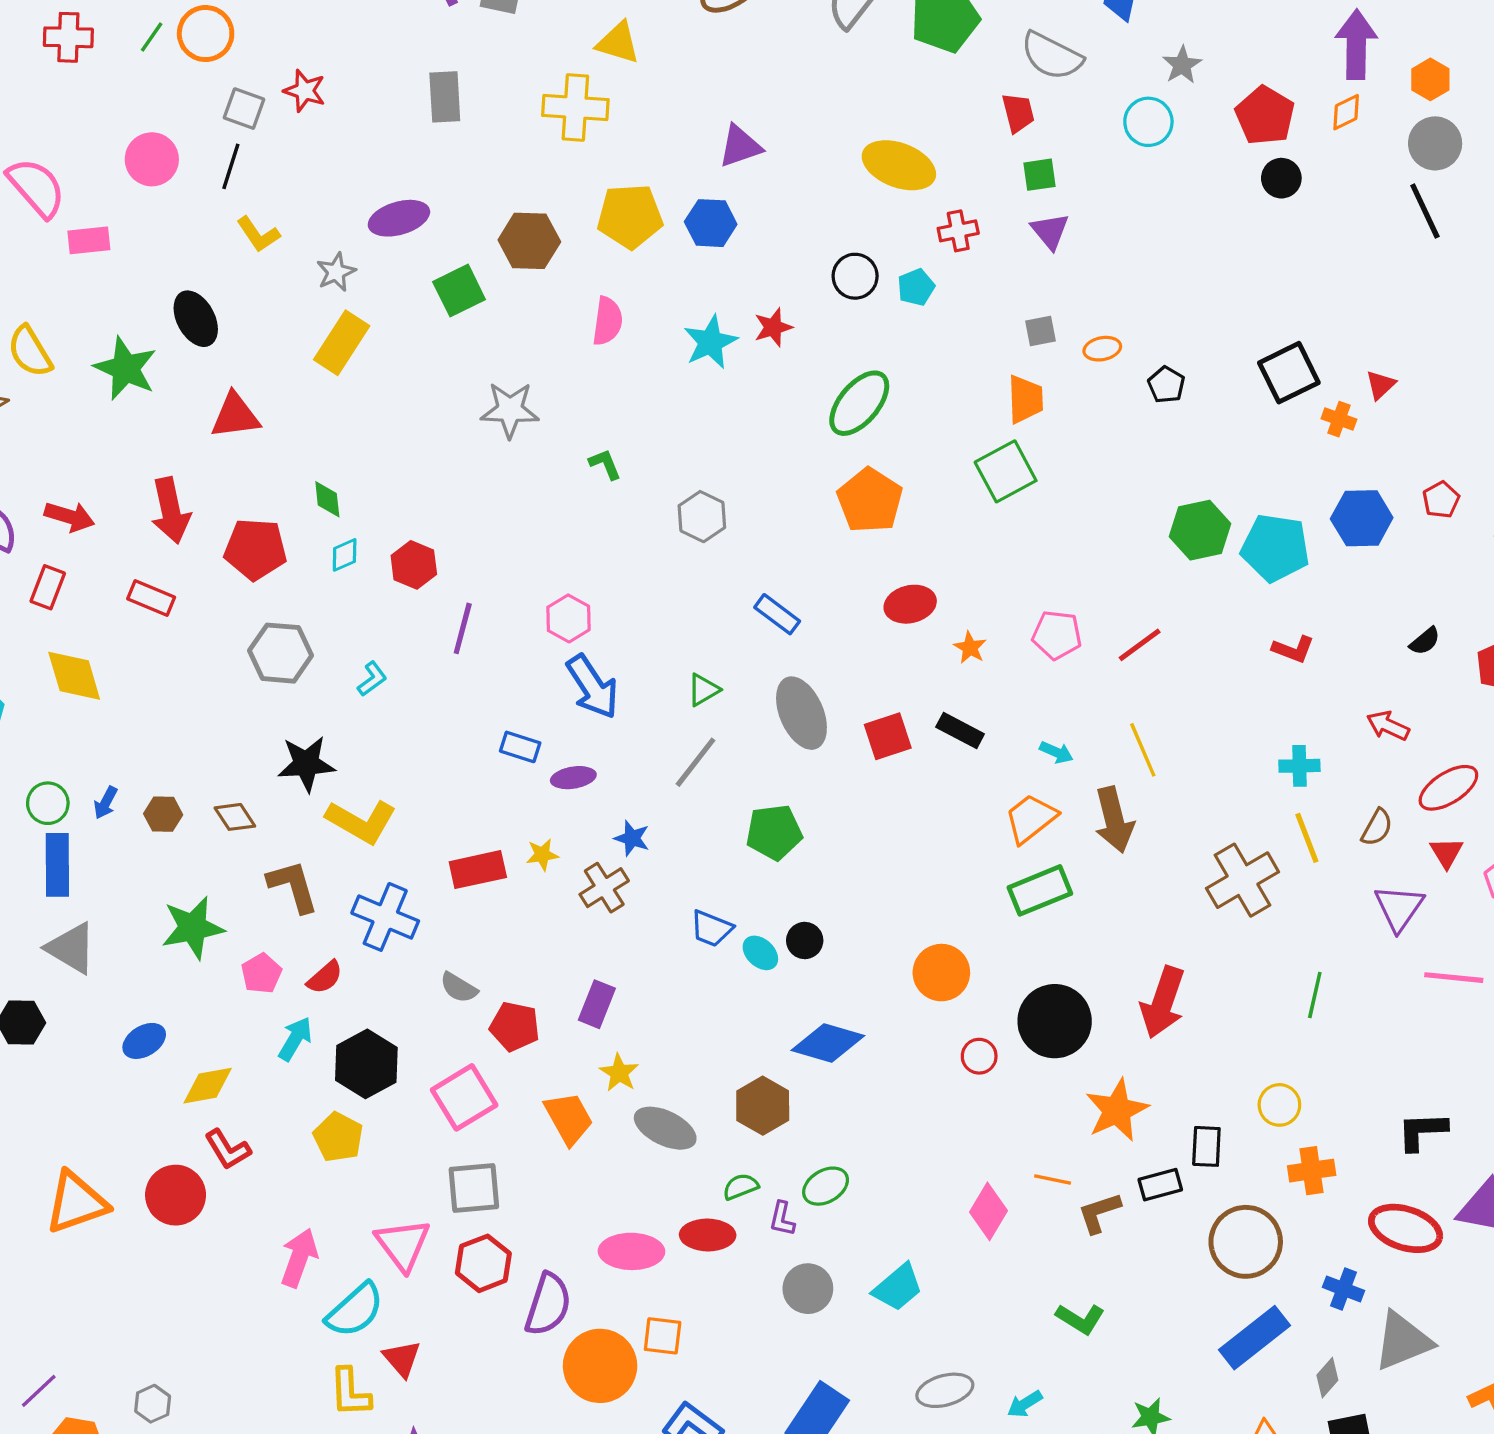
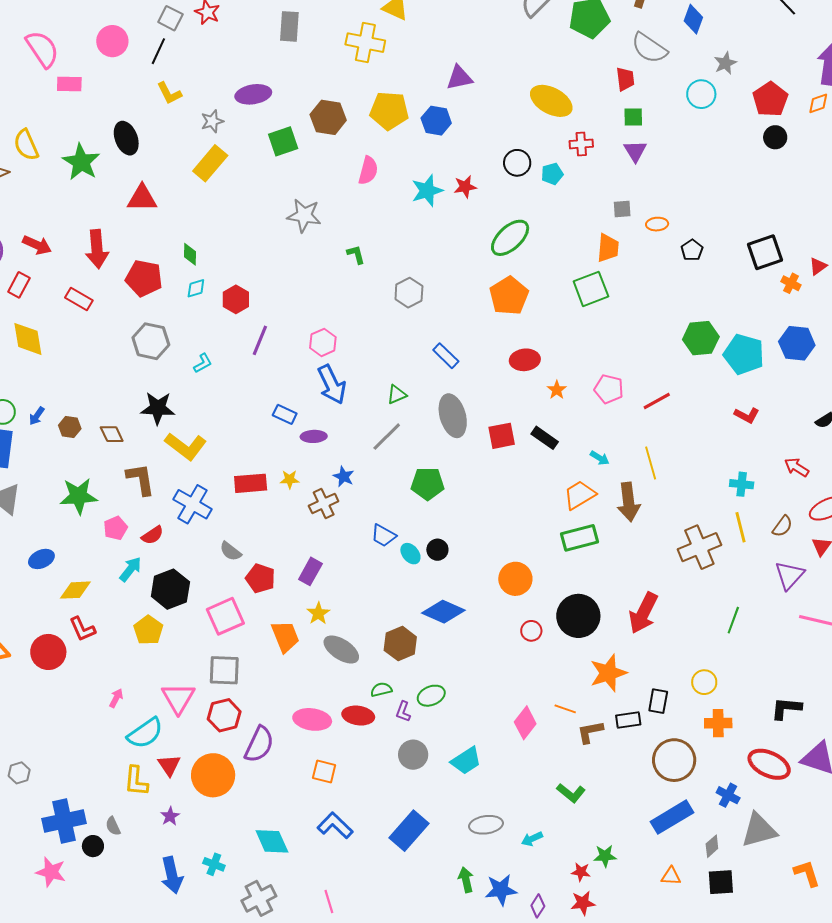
pink arrow: (299, 1258) -> (116, 698), size x0.6
orange circle: (600, 1366) -> (213, 775), moved

